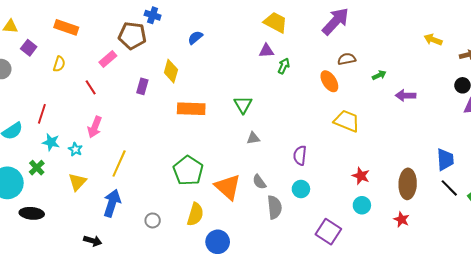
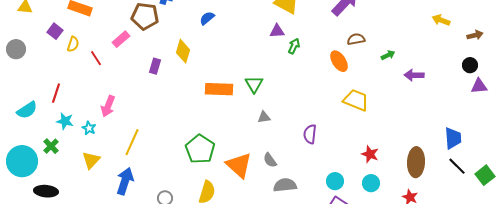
purple square: (29, 48) -> (55, 31), moved
red line: (91, 87) -> (96, 58), moved
orange rectangle: (191, 109) -> (219, 89), moved
cyan circle: (301, 189) -> (335, 181), moved
gray semicircle: (275, 207) -> (285, 185), turned -90

